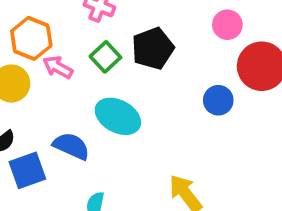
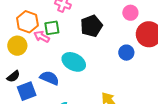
green square: (105, 57) -> (52, 28), moved, turned 35

